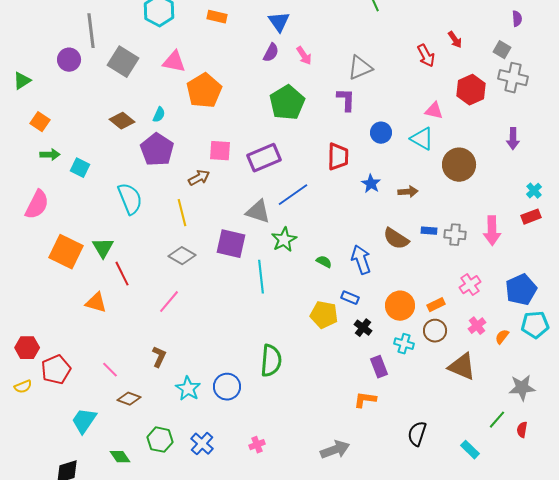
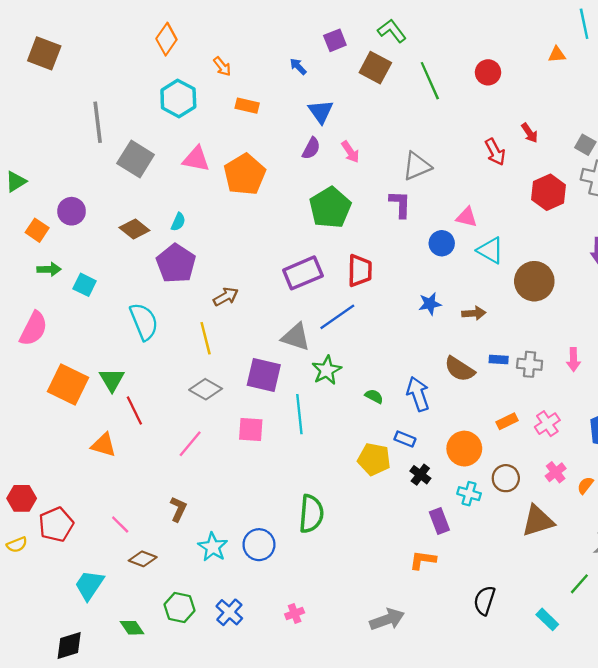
purple circle: (69, 60) -> (72, 211), moved
orange pentagon: (204, 91) -> (245, 174), moved
pink triangle: (434, 111) -> (467, 217), moved
pink square: (220, 151) -> (251, 430), moved
red trapezoid: (338, 157) -> (360, 271), moved
blue star: (371, 184) -> (430, 304), turned 30
pink arrow: (492, 231) -> (573, 360), size x0.7
orange rectangle: (436, 305) -> (507, 421), moved
brown triangle: (462, 367) -> (538, 521), turned -40

